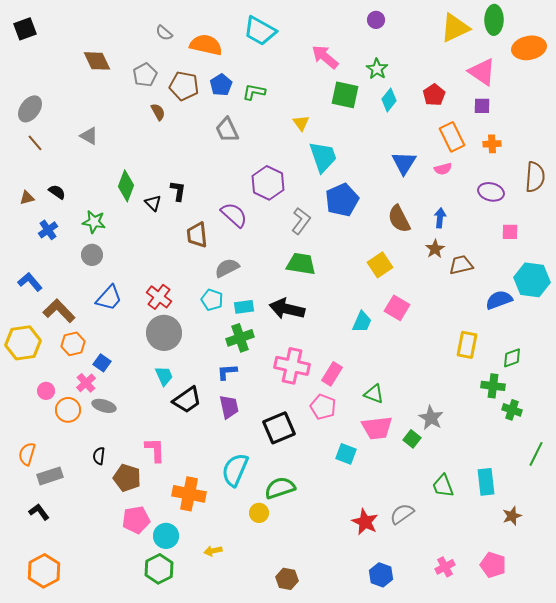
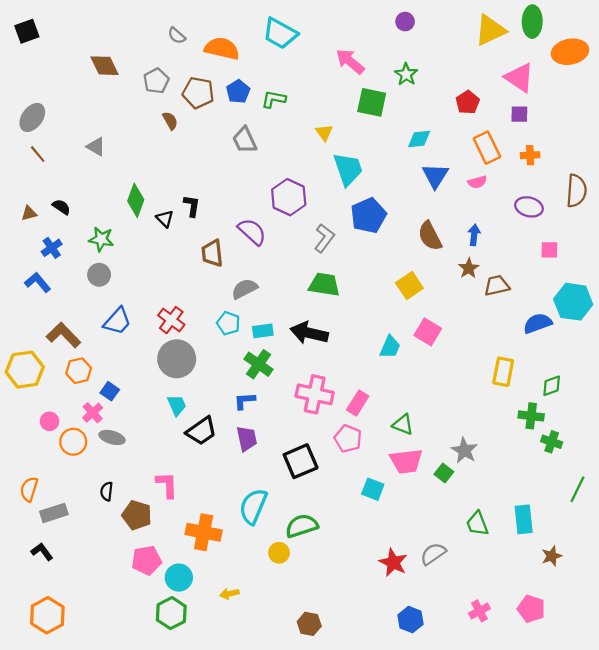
cyan diamond: (389, 100) -> (419, 139), moved, turned 45
blue L-shape: (30, 282) -> (38, 282), moved
green cross: (240, 338) -> (259, 364), turned -36

